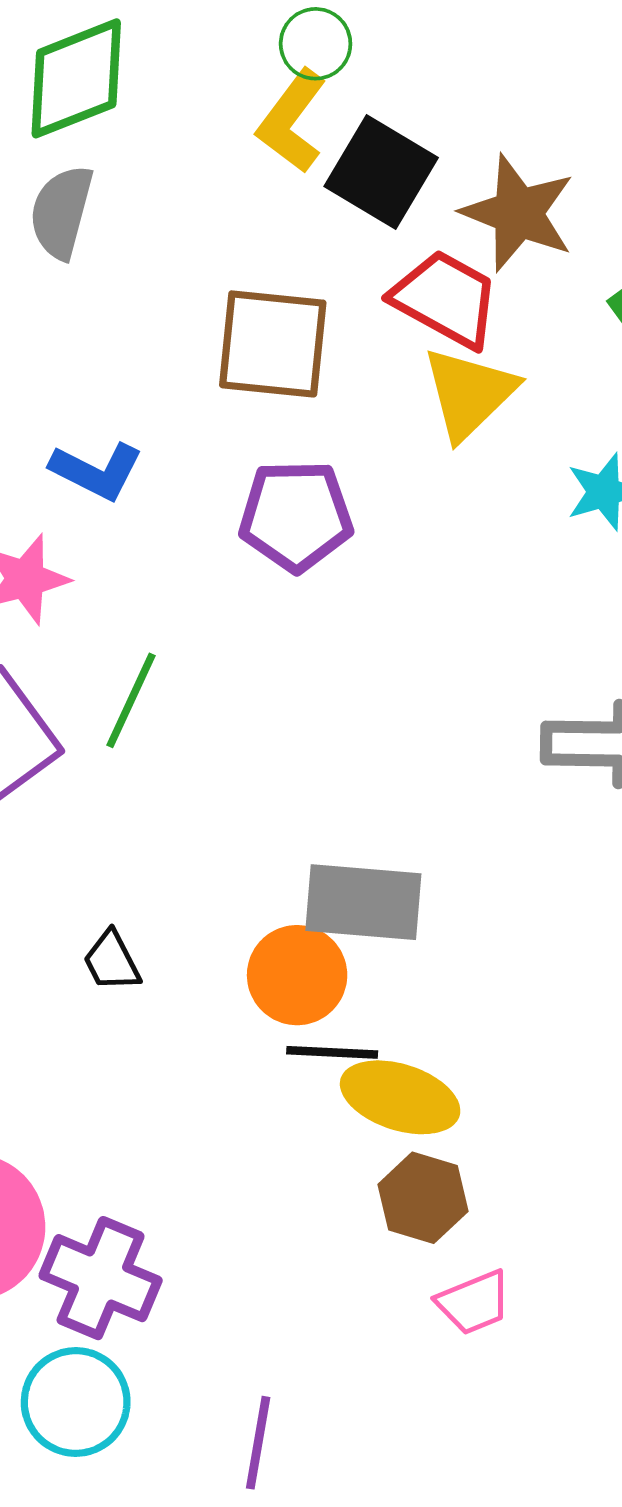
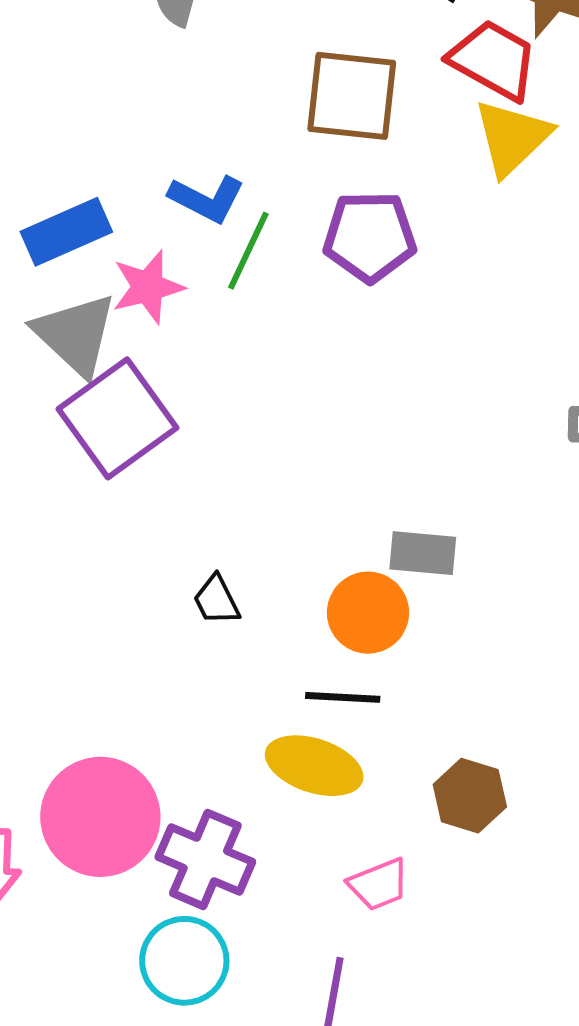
green line: (131, 700) -> (248, 251), moved
gray rectangle: (363, 902) -> (423, 553), size x0.7
black line: (332, 1052) -> (343, 697), moved
yellow ellipse: (400, 1097) -> (314, 766), moved
pink trapezoid: (474, 1302) -> (379, 884), moved

